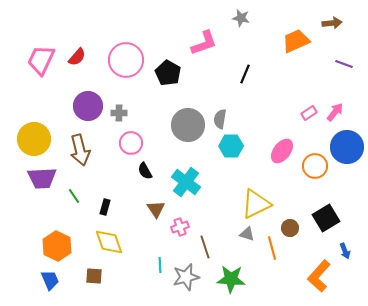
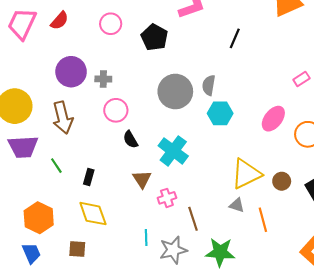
pink circle: (126, 60) -> (111, 24), size x0.6
brown circle: (290, 228) -> (282, 181), moved

